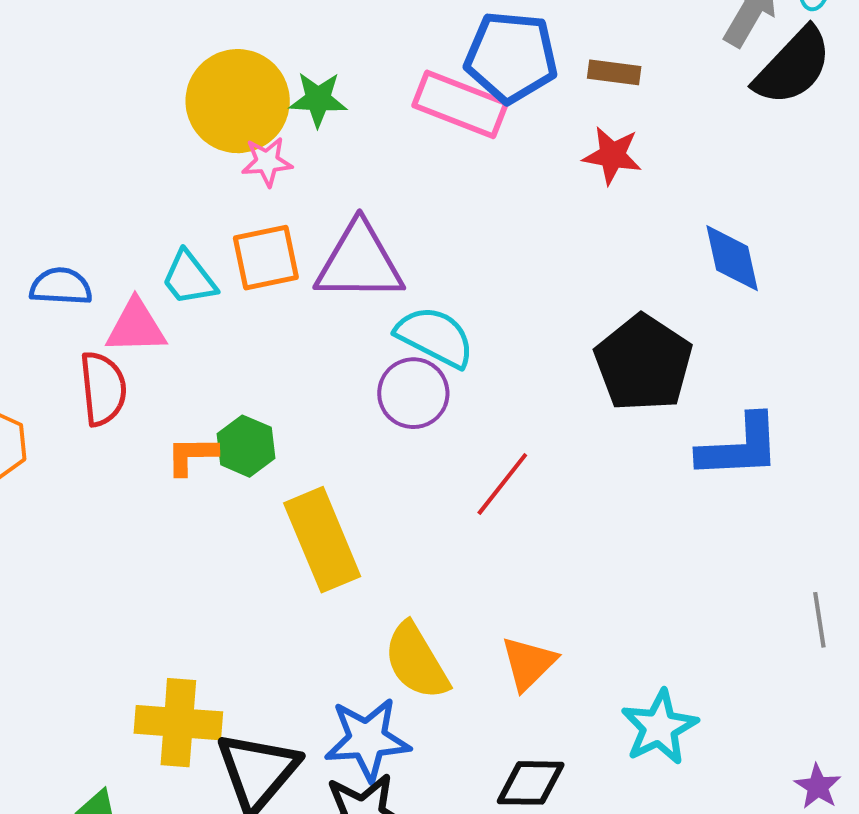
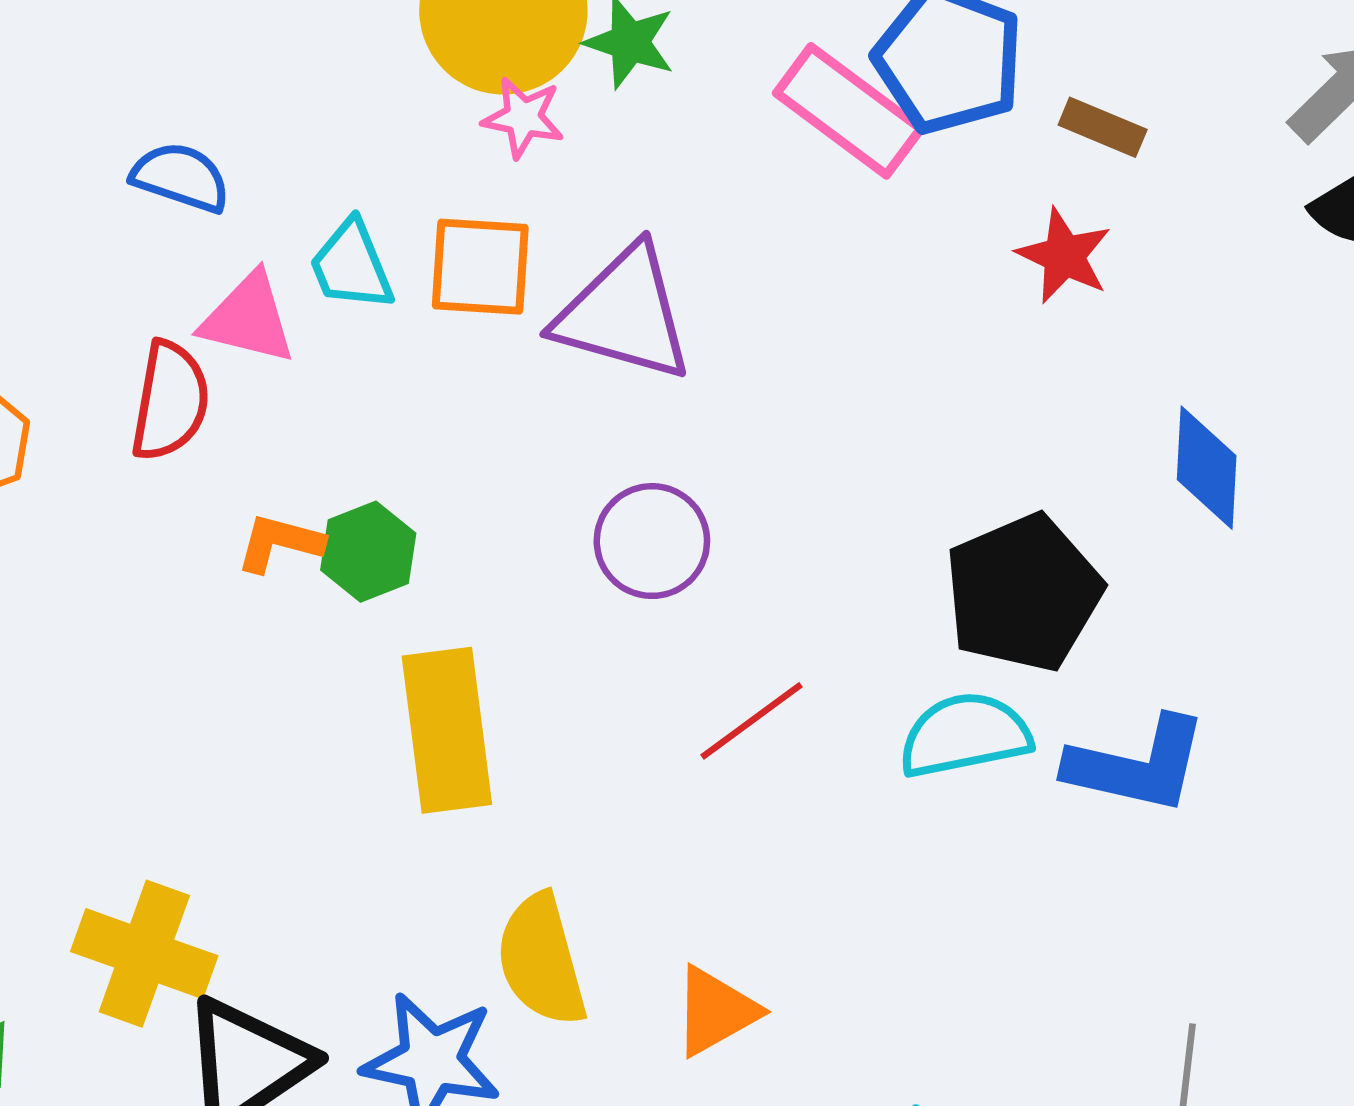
blue semicircle: (61, 286) -> (181, 177), moved
cyan semicircle: (435, 337) -> (965, 735), moved, turned -54

